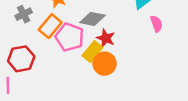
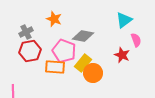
orange rectangle: (50, 26) -> (55, 67), moved, turned 54
red star: (106, 38) -> (122, 55), moved
red hexagon: (21, 59) -> (30, 51), moved

